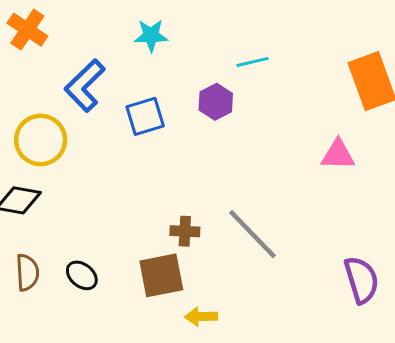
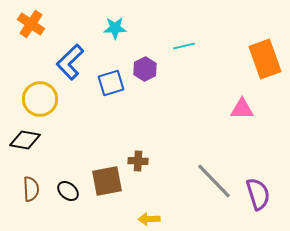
purple hexagon: (216, 102) -> (145, 69), moved
gray line: (253, 234) -> (214, 181), moved
brown square: (161, 275) -> (107, 181), moved

